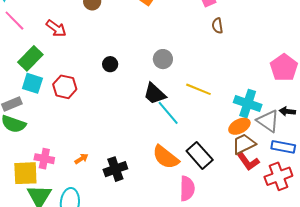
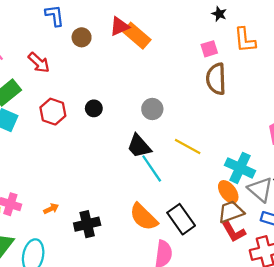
brown semicircle: (217, 26) -> (216, 79), size x1.8
red hexagon: (65, 87) -> (53, 112), moved
orange ellipse: (239, 126) -> (228, 192), turned 75

